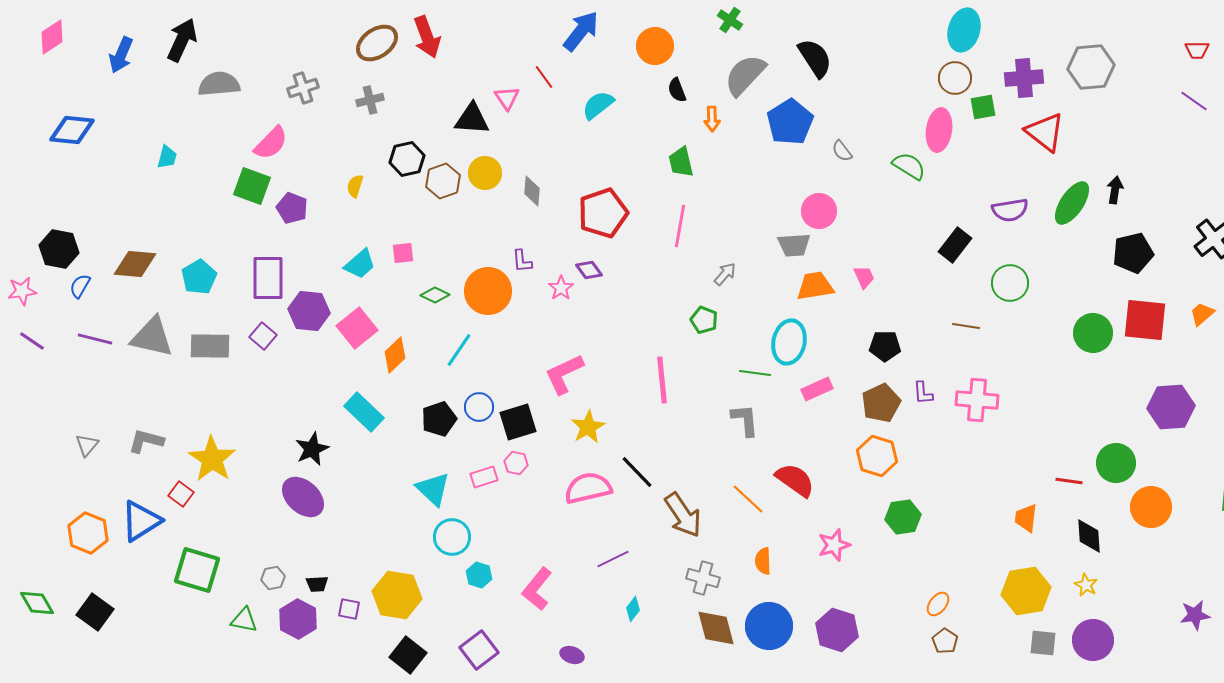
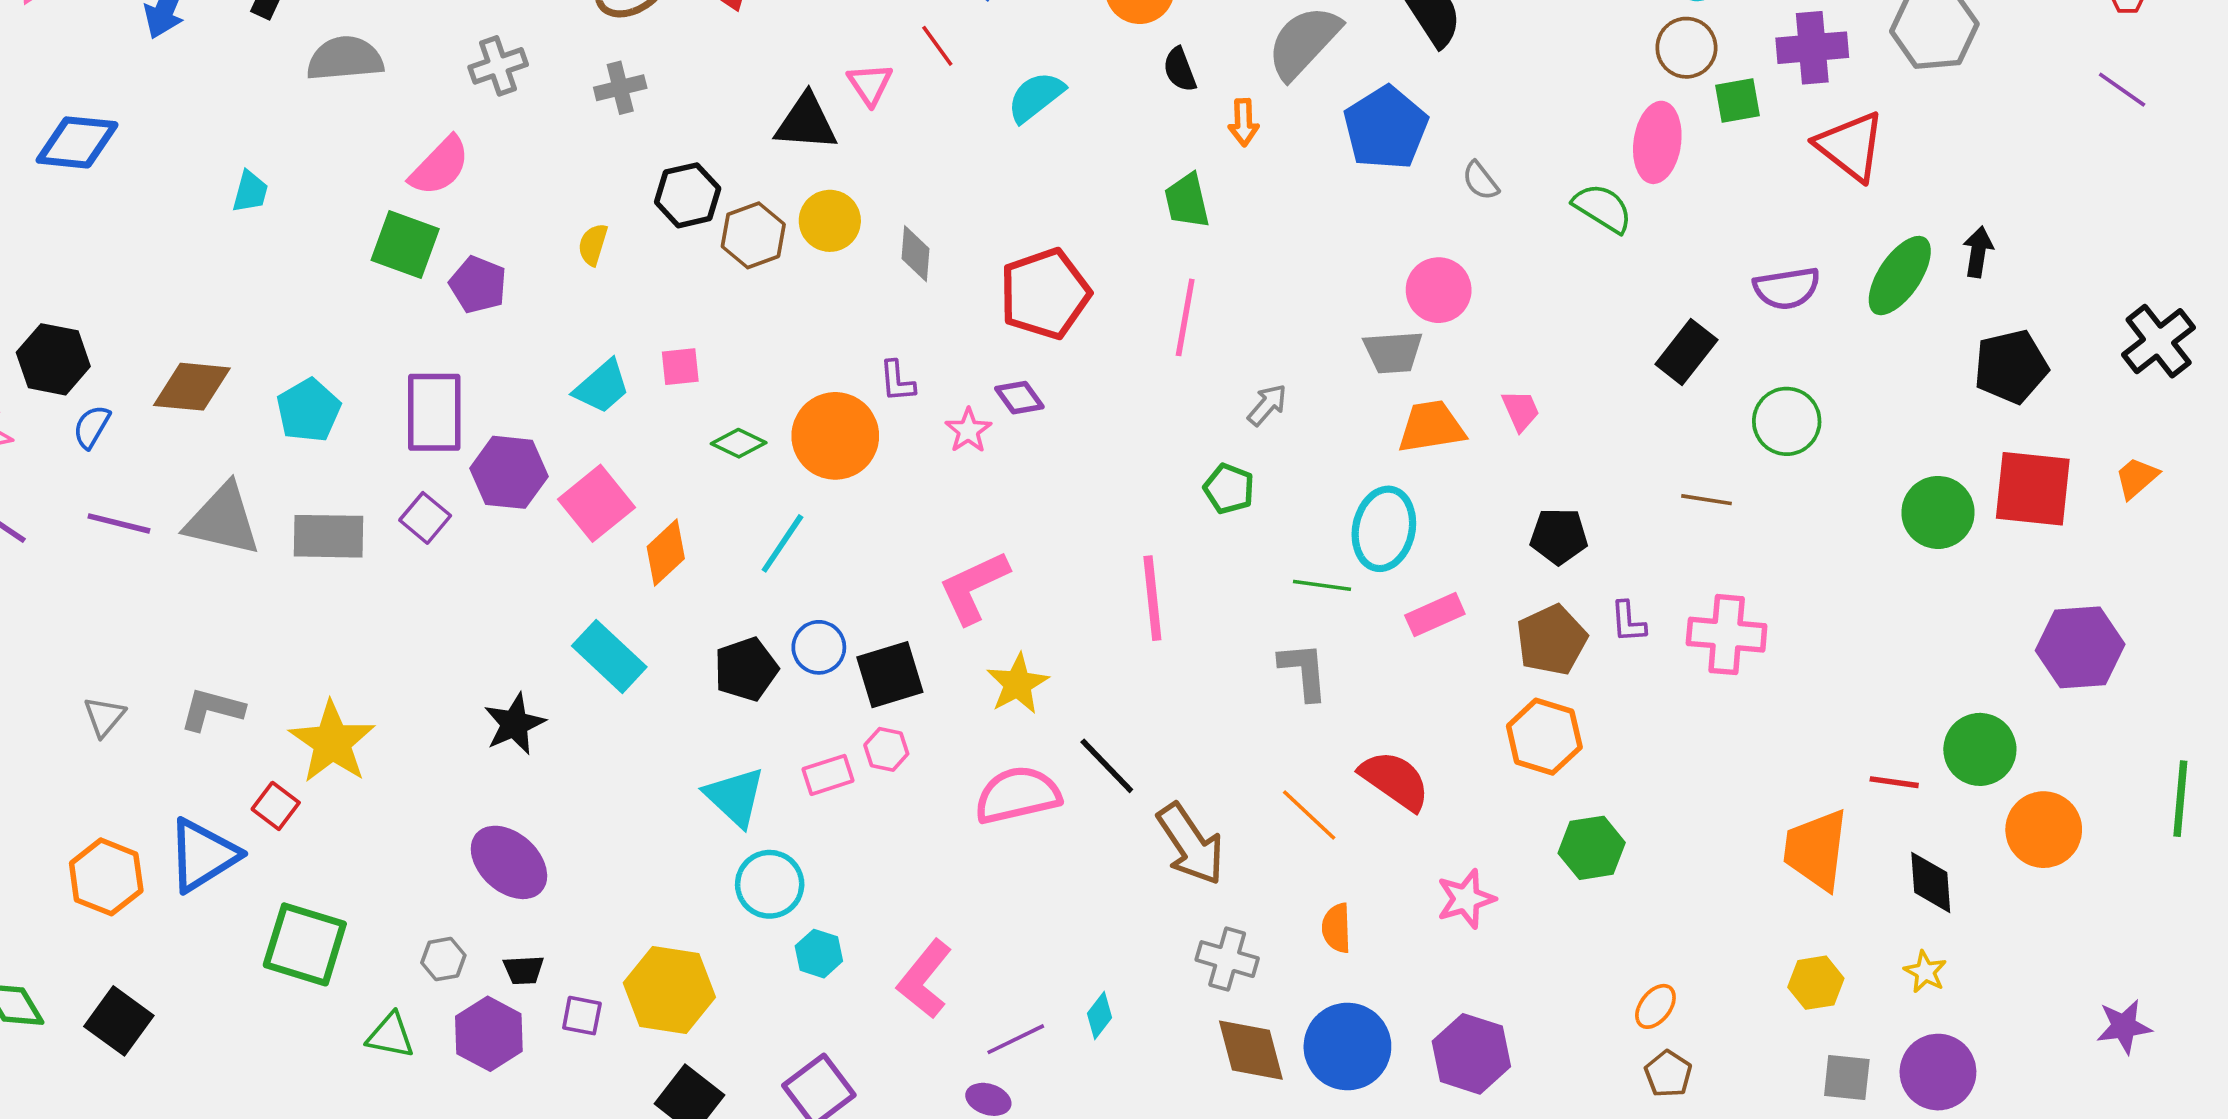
purple ellipse: (303, 497) -> (509, 862), moved
orange trapezoid: (1026, 518) -> (1816, 850), size x1.6
purple line: (613, 559) -> (1016, 1039), moved
yellow hexagon: (1026, 591) -> (1816, 983), size x0.6

